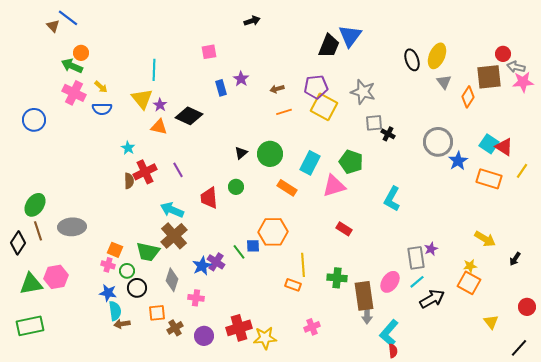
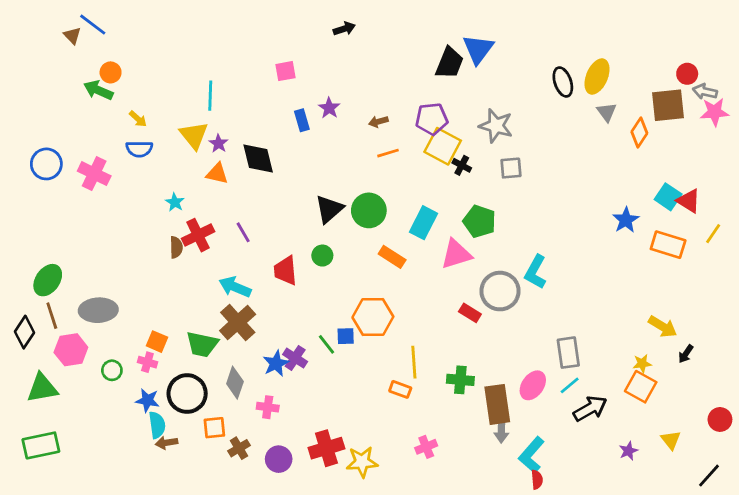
pink cross: (74, 93) -> (94, 174), moved
black diamond: (189, 116) -> (258, 159), turned 52
black cross: (388, 134) -> (462, 165), moved
gray circle: (438, 142) -> (500, 291), moved
black triangle: (241, 153) -> (329, 209), size x1.6
purple star: (431, 249) -> (628, 451), moved
black arrow: (515, 259) -> (686, 354), moved
green circle: (127, 271) -> (112, 370), moved
pink hexagon: (56, 277) -> (71, 350), moved
black circle: (137, 288) -> (187, 394), size x1.5

